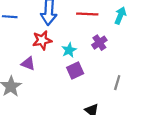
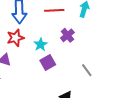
gray line: (117, 83) -> (87, 70), turned -48

